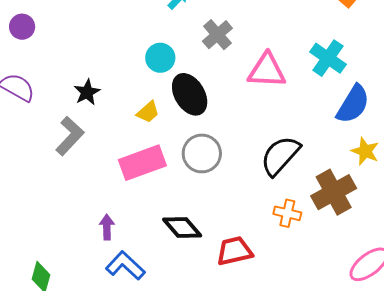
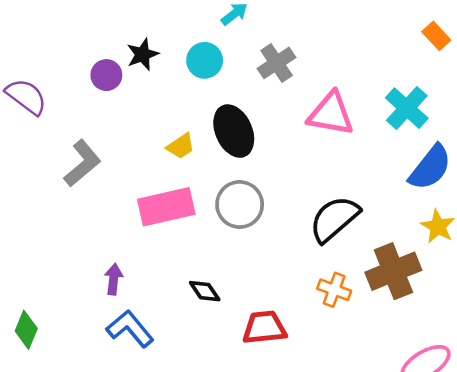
purple circle: (22, 27) -> (106, 75), moved
cyan circle: (160, 58) -> (205, 60), moved
black star: (87, 92) -> (143, 54), moved
black diamond: (182, 227) -> (205, 291), size x0.7

